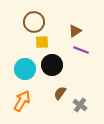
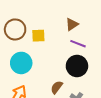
brown circle: (34, 22) -> (15, 29), moved
black circle: (52, 65) -> (77, 66), moved

